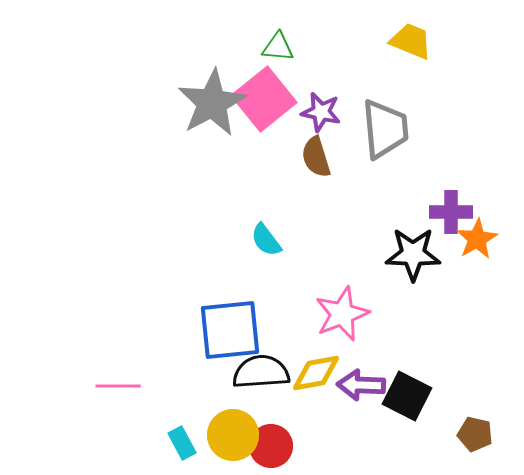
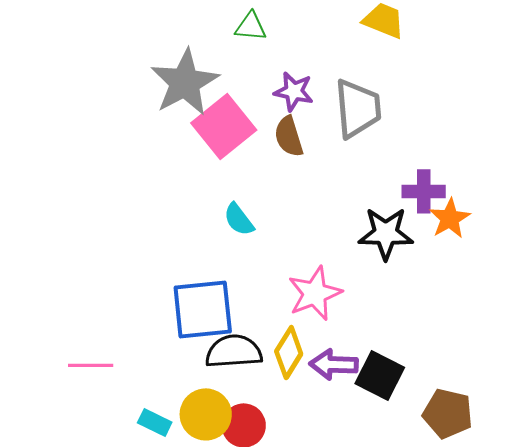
pink square: (264, 99) -> (224, 126), moved
yellow diamond: (316, 373) -> (289, 352), turned -48
brown pentagon: (475, 434) -> (448, 413), size x1.4
cyan rectangle: (182, 443) -> (155, 422), turned -36

